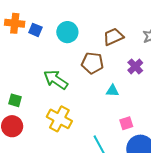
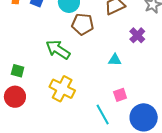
brown pentagon: (92, 63) -> (83, 24), moved
pink square: (126, 123) -> (120, 95), moved

